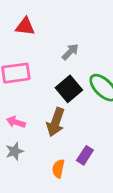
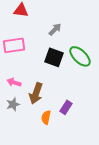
black square: (69, 89) -> (54, 57), turned -30
brown arrow: (56, 122) -> (36, 93), moved

